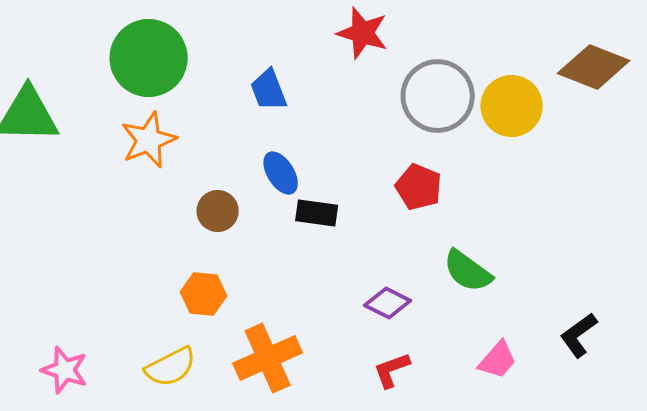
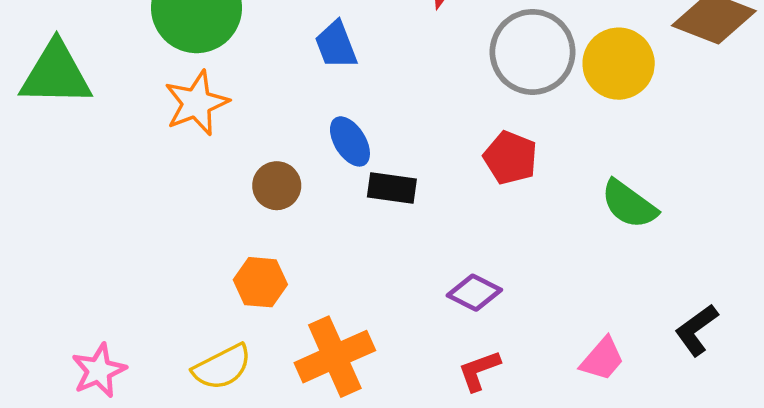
green semicircle: (468, 271) -> (629, 204), moved
pink star: (65, 370) -> (99, 371), turned 30

